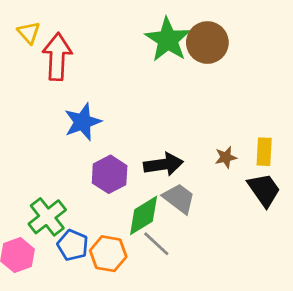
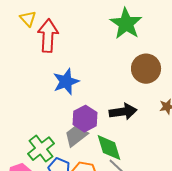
brown circle: (207, 43) -> (146, 69), moved
gray trapezoid: (179, 198) -> (76, 136), moved, turned -75
green diamond: (144, 215) -> (109, 148), turned -76

